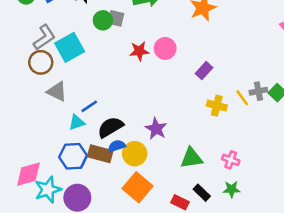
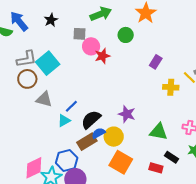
green circle: (103, 20) -> (126, 35), moved
gray L-shape: (44, 37) -> (26, 59), turned 35
pink circle: (165, 48) -> (91, 46), moved
brown rectangle: (100, 154) -> (87, 142), turned -36
blue hexagon: (73, 156) -> (67, 160), moved
green triangle: (191, 158) -> (159, 132), turned 30

